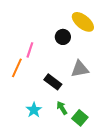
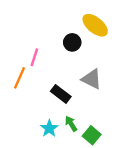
gray triangle: (80, 69) -> (92, 79), turned 36
cyan star: (34, 110) -> (49, 128), moved

